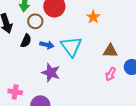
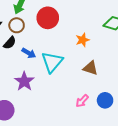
brown circle: (35, 21) -> (17, 25), moved
brown triangle: (110, 51) -> (90, 68), moved

